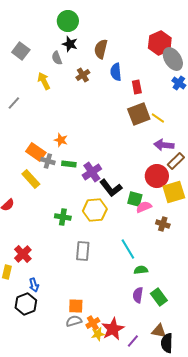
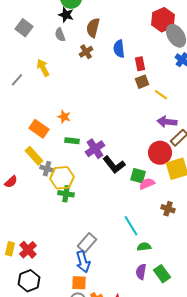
black star: (70, 44) -> (66, 15), moved
brown semicircle: (101, 49) -> (93, 28), moved
yellow arrow: (44, 81) -> (43, 68), moved
brown square: (139, 114) -> (142, 82), moved, size x0.6
gray cross: (48, 161) -> (47, 169), moved
yellow hexagon: (95, 210) -> (62, 178), moved
brown cross: (163, 224) -> (168, 209), moved
gray rectangle: (83, 251) -> (87, 243), moved, turned 36
red cross: (23, 254) -> (28, 250), moved
blue arrow: (34, 285) -> (83, 262), moved, size x1.5

